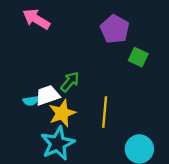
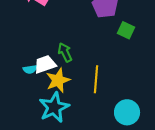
green arrow: (70, 82) -> (65, 52), turned -66

